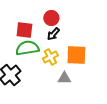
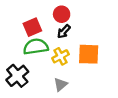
red square: (24, 30) -> (32, 27), turned -30
gray triangle: (64, 78) -> (61, 84), moved, turned -40

